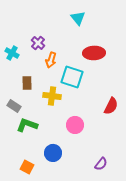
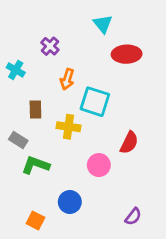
purple cross: (38, 43) -> (50, 46), moved
red ellipse: (94, 53) -> (127, 54), moved
red semicircle: (111, 106) -> (129, 143), moved

